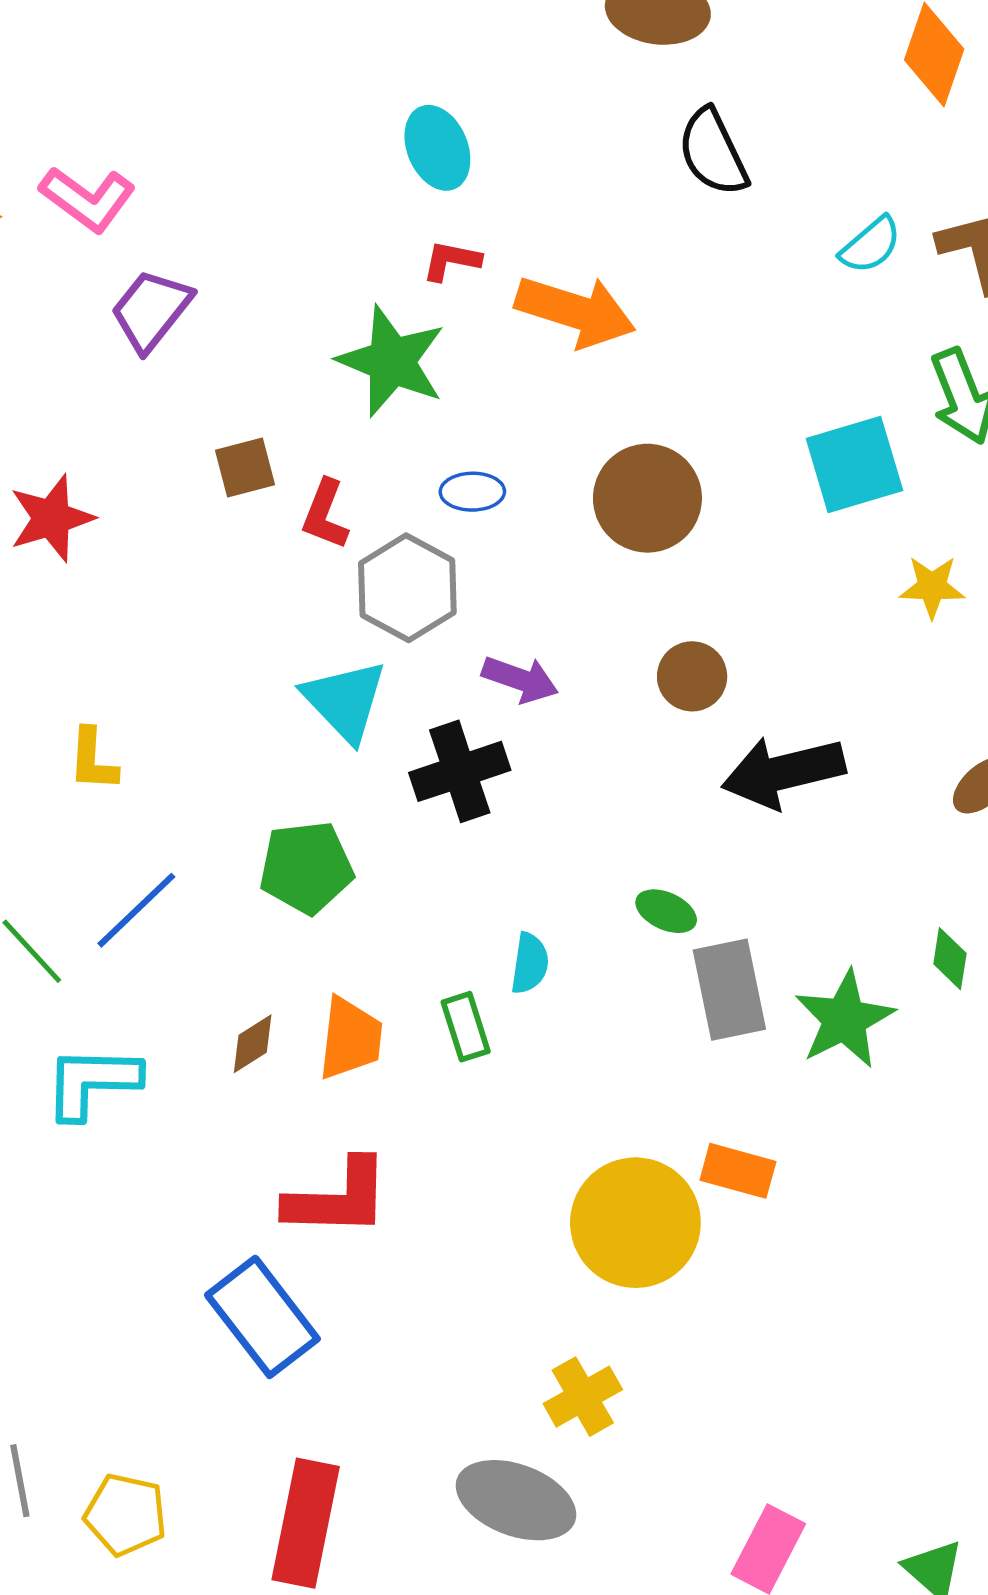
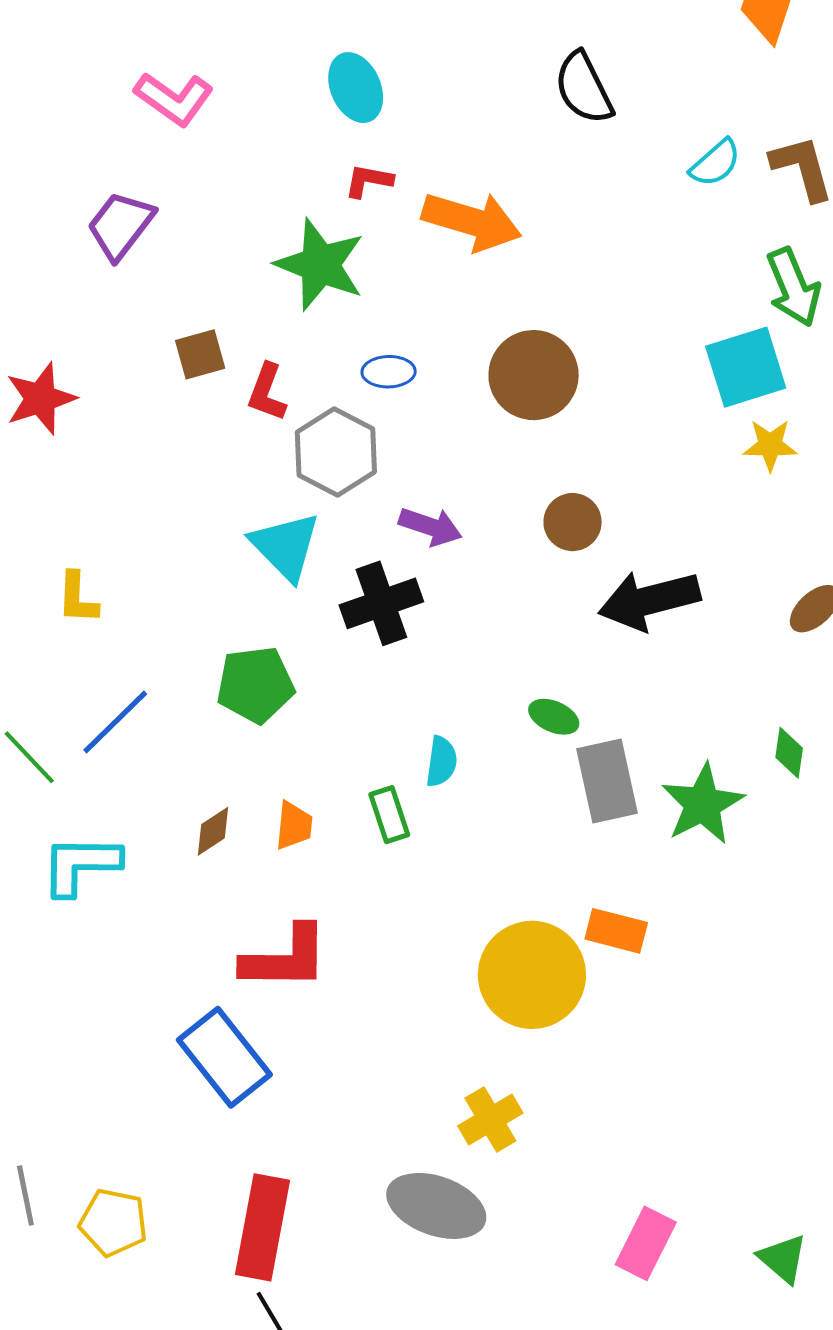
pink L-shape: (88, 199) -> (174, 99), moved
cyan square: (854, 465) -> (746, 367), moved
orange trapezoid: (350, 1038) -> (294, 826), size x0.7

